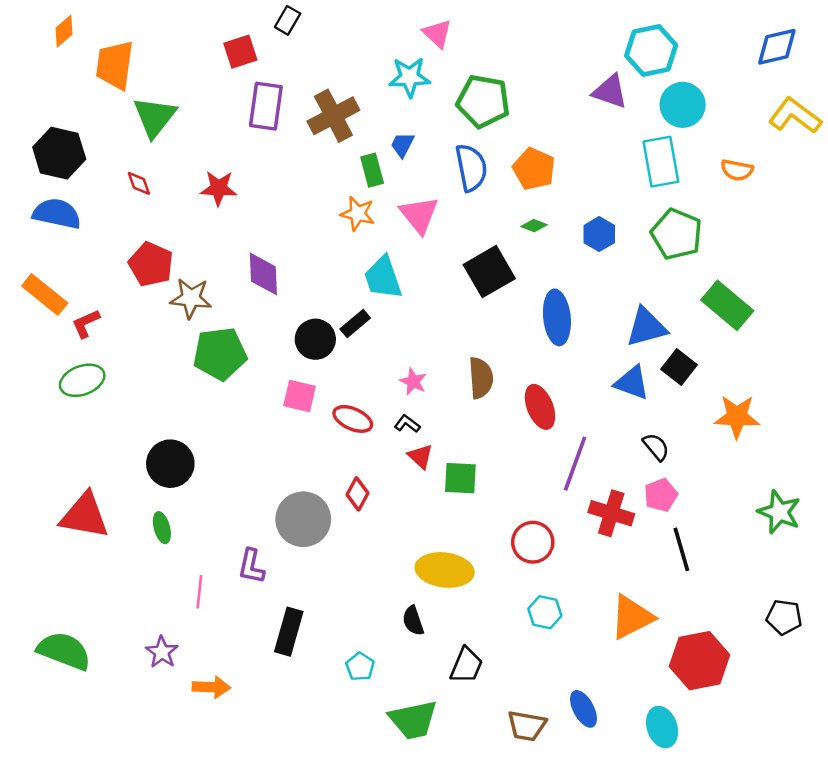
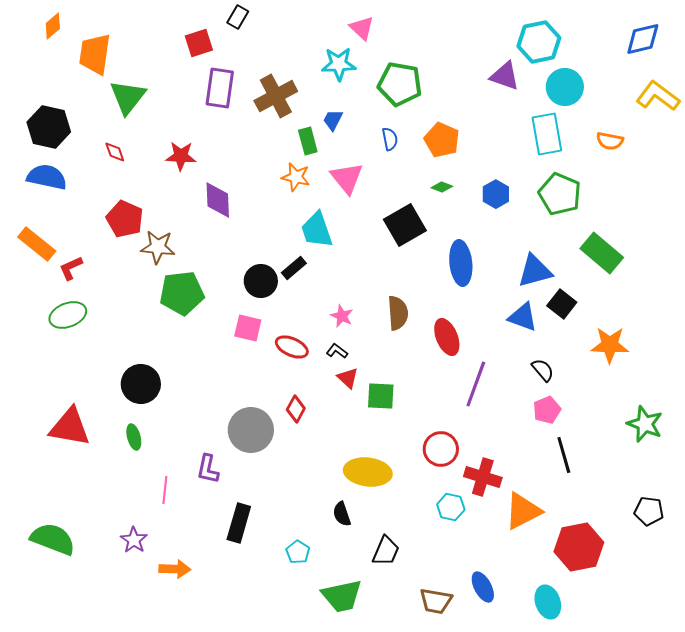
blue semicircle: (471, 168) -> (390, 139), size x0.6
purple diamond: (263, 274) -> (218, 200), moved
red cross: (611, 513) -> (483, 477), moved

